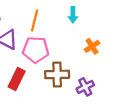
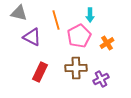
orange line: (35, 20) -> (56, 20), turned -30
pink pentagon: (36, 50) -> (79, 36), moved, turned -30

